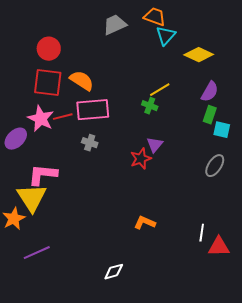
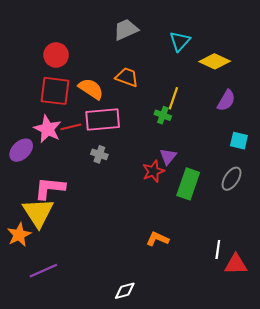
orange trapezoid: (155, 17) -> (127, 77), moved
yellow line: (160, 90) -> (173, 98), turned -40
green rectangle: (210, 115) -> (188, 184), moved, size x1.6

